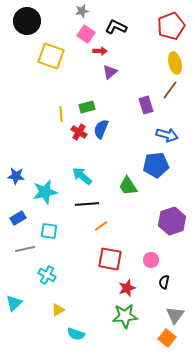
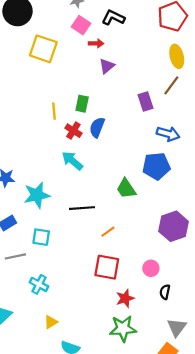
green rectangle: (87, 107) -> (82, 104), turned -63
cyan arrow: (82, 176) -> (72, 161), moved
orange line: (101, 226) -> (108, 232), moved

